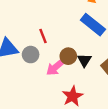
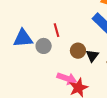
pink arrow: (56, 67) -> (67, 78), moved, turned -126

